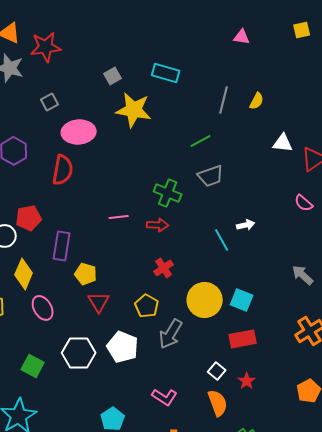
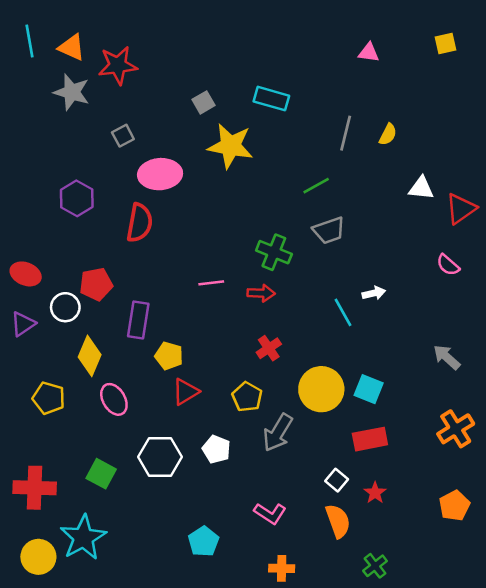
red triangle: (99, 302) -> (186, 392), turned 30
white pentagon: (123, 347) -> (216, 449), size x0.7

